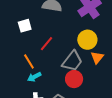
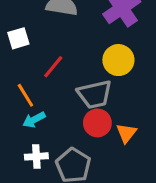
orange triangle: (97, 57) -> (126, 133), moved
gray trapezoid: (72, 61) -> (95, 94), turned 40

